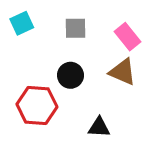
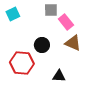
gray square: (76, 28) -> (51, 10), moved
pink rectangle: (128, 37) -> (66, 22), moved

